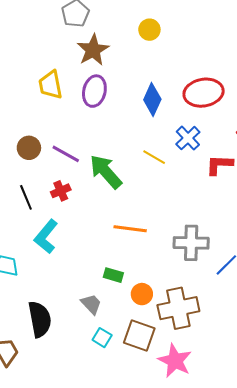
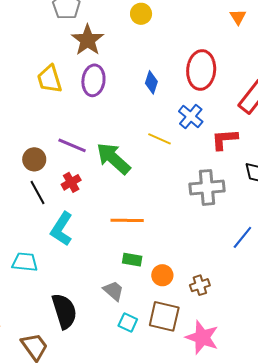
red ellipse: (204, 93) -> (201, 70), turned -69
blue diamond: (152, 100) -> (151, 82), size x0.7
brown circle: (29, 148) -> (34, 159), moved
orange line: (130, 229) -> (127, 220), moved
gray cross: (191, 243) -> (207, 187), moved
brown cross: (178, 308) -> (200, 285), size x0.5

